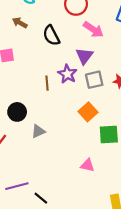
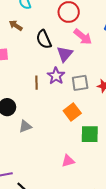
purple triangle: (84, 56) -> (65, 54), moved
pink triangle: (87, 165) -> (68, 161), turned -32

